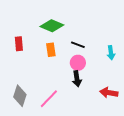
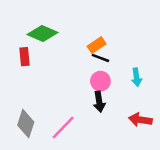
green diamond: (52, 26) -> (42, 33), moved
orange rectangle: (51, 50) -> (97, 45), moved, turned 64
cyan arrow: (111, 53) -> (136, 77), moved

